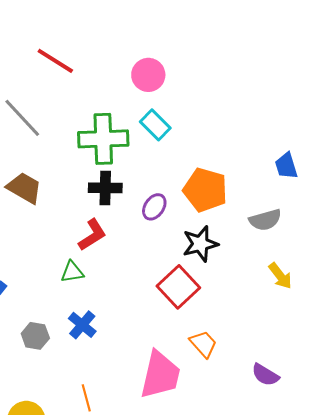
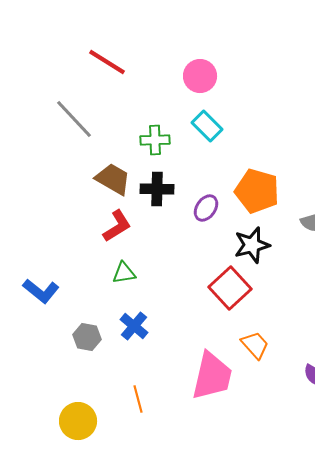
green cross: (103, 139) -> (155, 140), size x0.6
brown trapezoid: (24, 188) -> (113, 179), moved
red L-shape: (92, 235) -> (117, 226), moved

